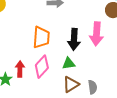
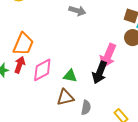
orange trapezoid: (41, 37) -> (23, 44), moved
black arrow: (74, 39) -> (100, 72), moved

